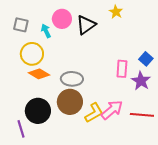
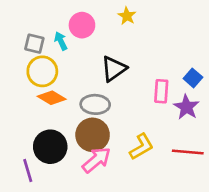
yellow star: (116, 12) -> (127, 16), moved
gray square: (21, 25) -> (34, 44), moved
black triangle: (86, 25) -> (114, 69), moved
pink arrow: (112, 110) -> (96, 160), moved
yellow L-shape: (94, 113) -> (141, 147), moved

